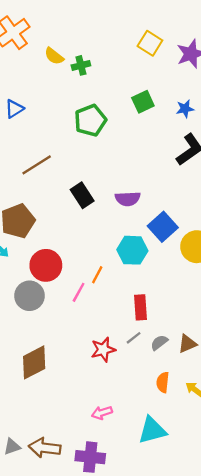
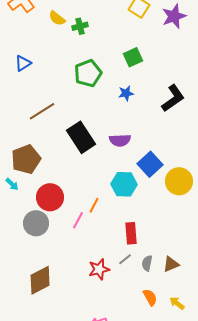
blue star: (185, 109) -> (126, 93), moved
black rectangle: (82, 195) -> (81, 137), size x1.4
gray semicircle: (159, 343) -> (147, 263), turned -42
orange semicircle: (163, 382) -> (150, 297), turned 144

